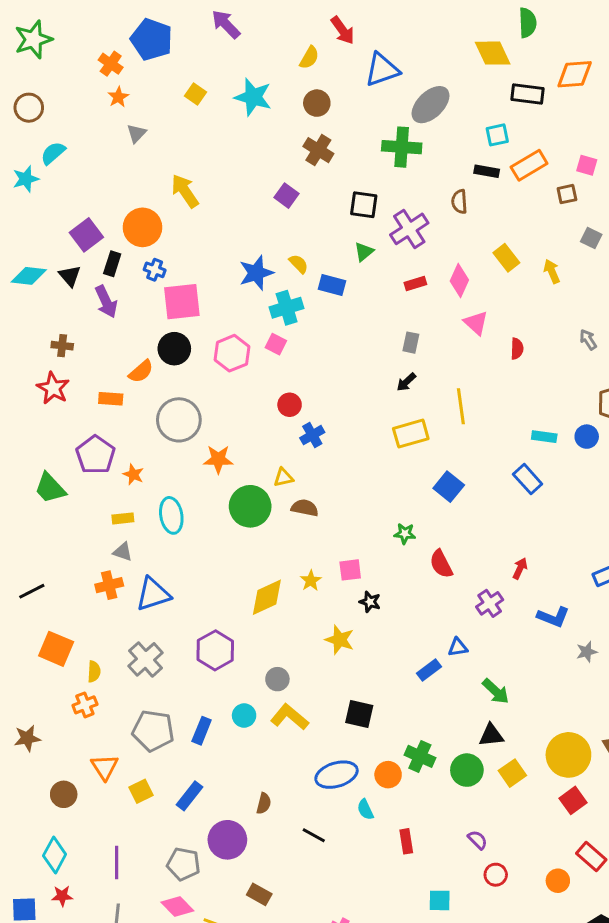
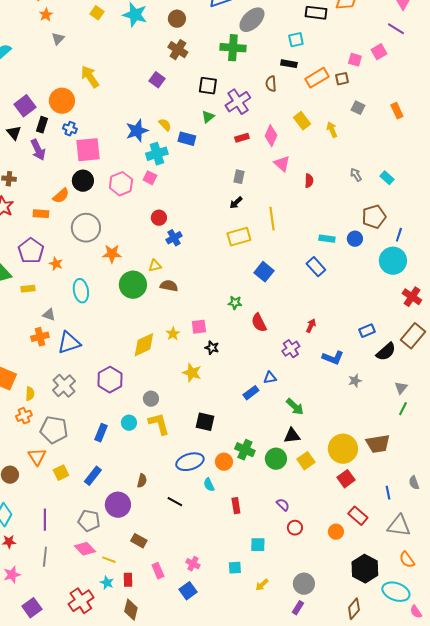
orange rectangle: (529, 165) -> (317, 78), moved
yellow rectangle: (123, 518) -> (28, 289), moved
yellow L-shape: (290, 717) -> (159, 424), turned 35
gray pentagon: (153, 731) -> (54, 430), moved

